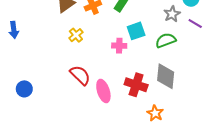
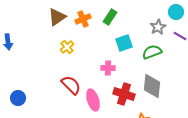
pink cross: (119, 46) -> (108, 68), moved

